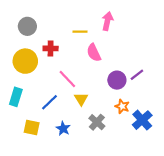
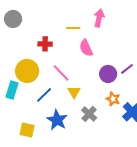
gray circle: (27, 26) -> (13, 19), moved
yellow circle: (25, 61) -> (27, 71), moved
yellow square: (32, 127) -> (27, 130), moved
blue star: (63, 129) -> (57, 120), size x1.5

